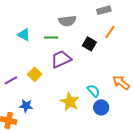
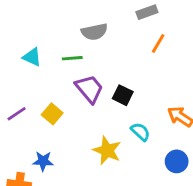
black square: (89, 44) -> (123, 95), moved
purple trapezoid: (61, 59) -> (89, 89), turned 80
purple line: (11, 80) -> (17, 114), moved
blue circle: (101, 107) -> (177, 161), moved

